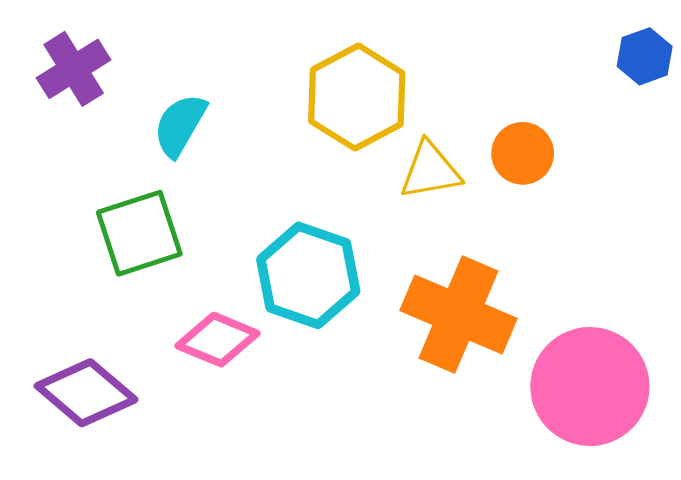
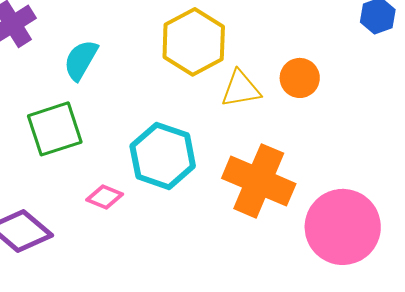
pink diamond: (217, 340) -> (105, 197), size x0.7

